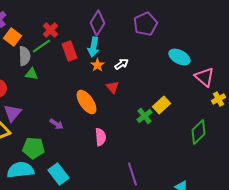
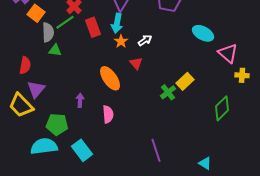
yellow cross: (218, 99) -> (242, 75), turned 32
purple arrow: (56, 124) -> (80, 100), turned -120
pink semicircle: (100, 137) -> (108, 114), moved

